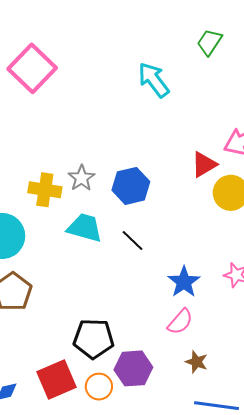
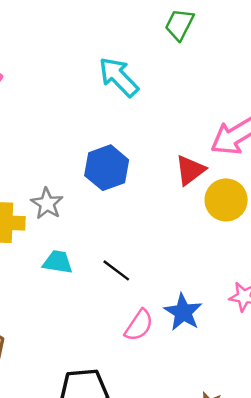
blue hexagon: (131, 186) -> (107, 168), moved
cyan trapezoid: (85, 228) -> (58, 262), size x0.7
pink semicircle: (180, 322) -> (139, 325), moved

